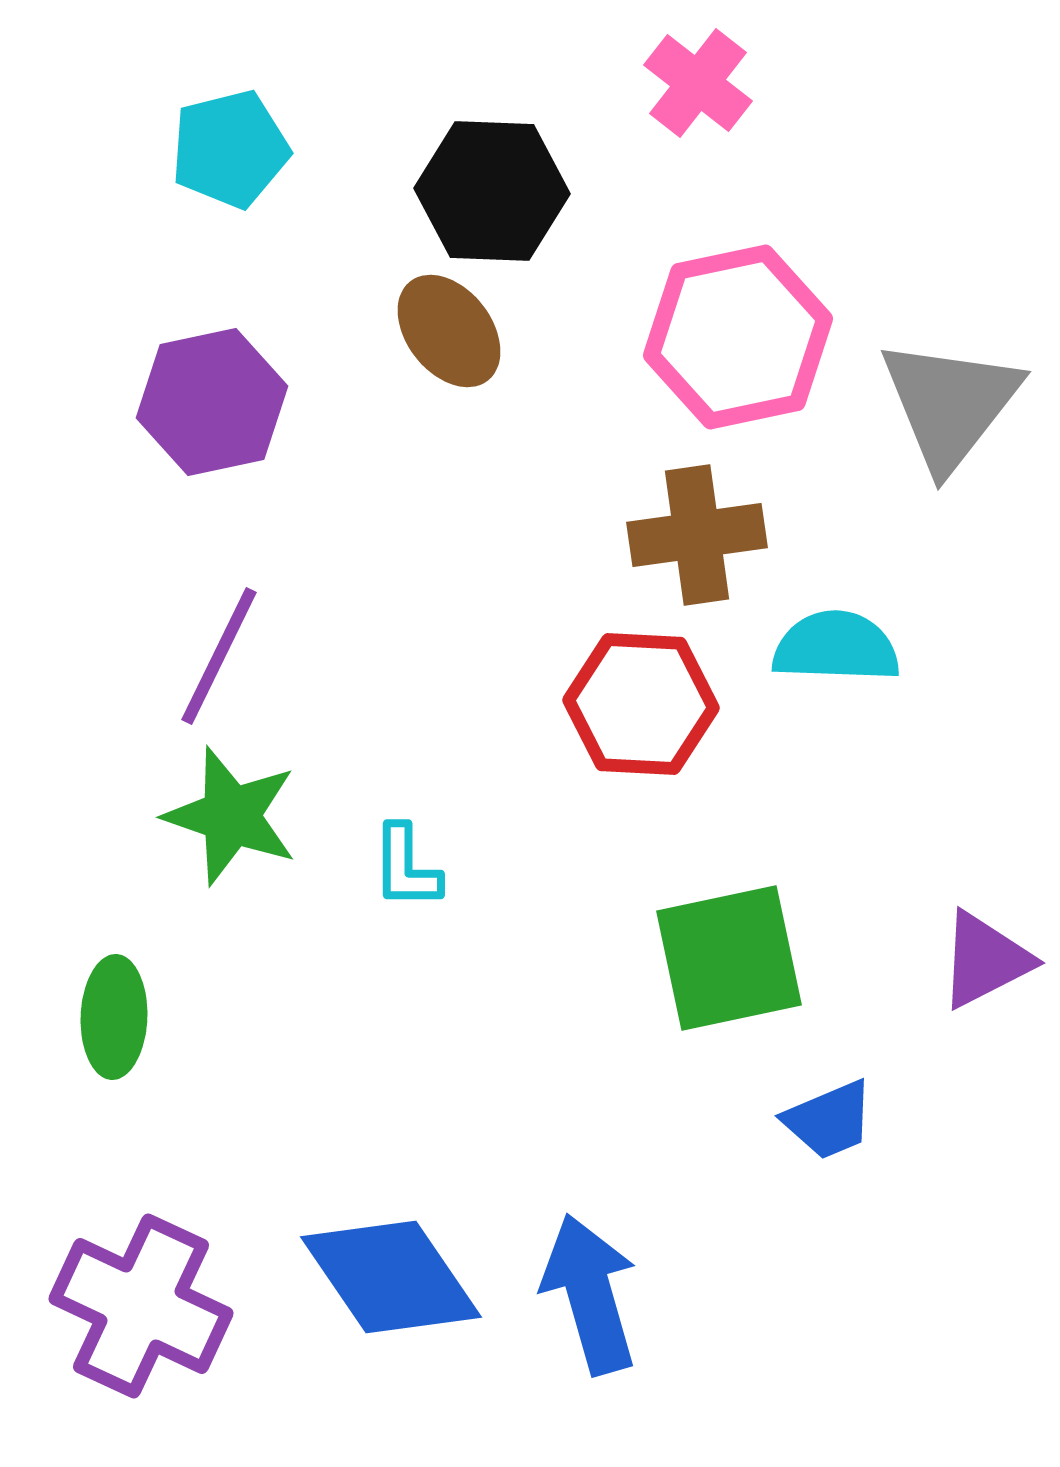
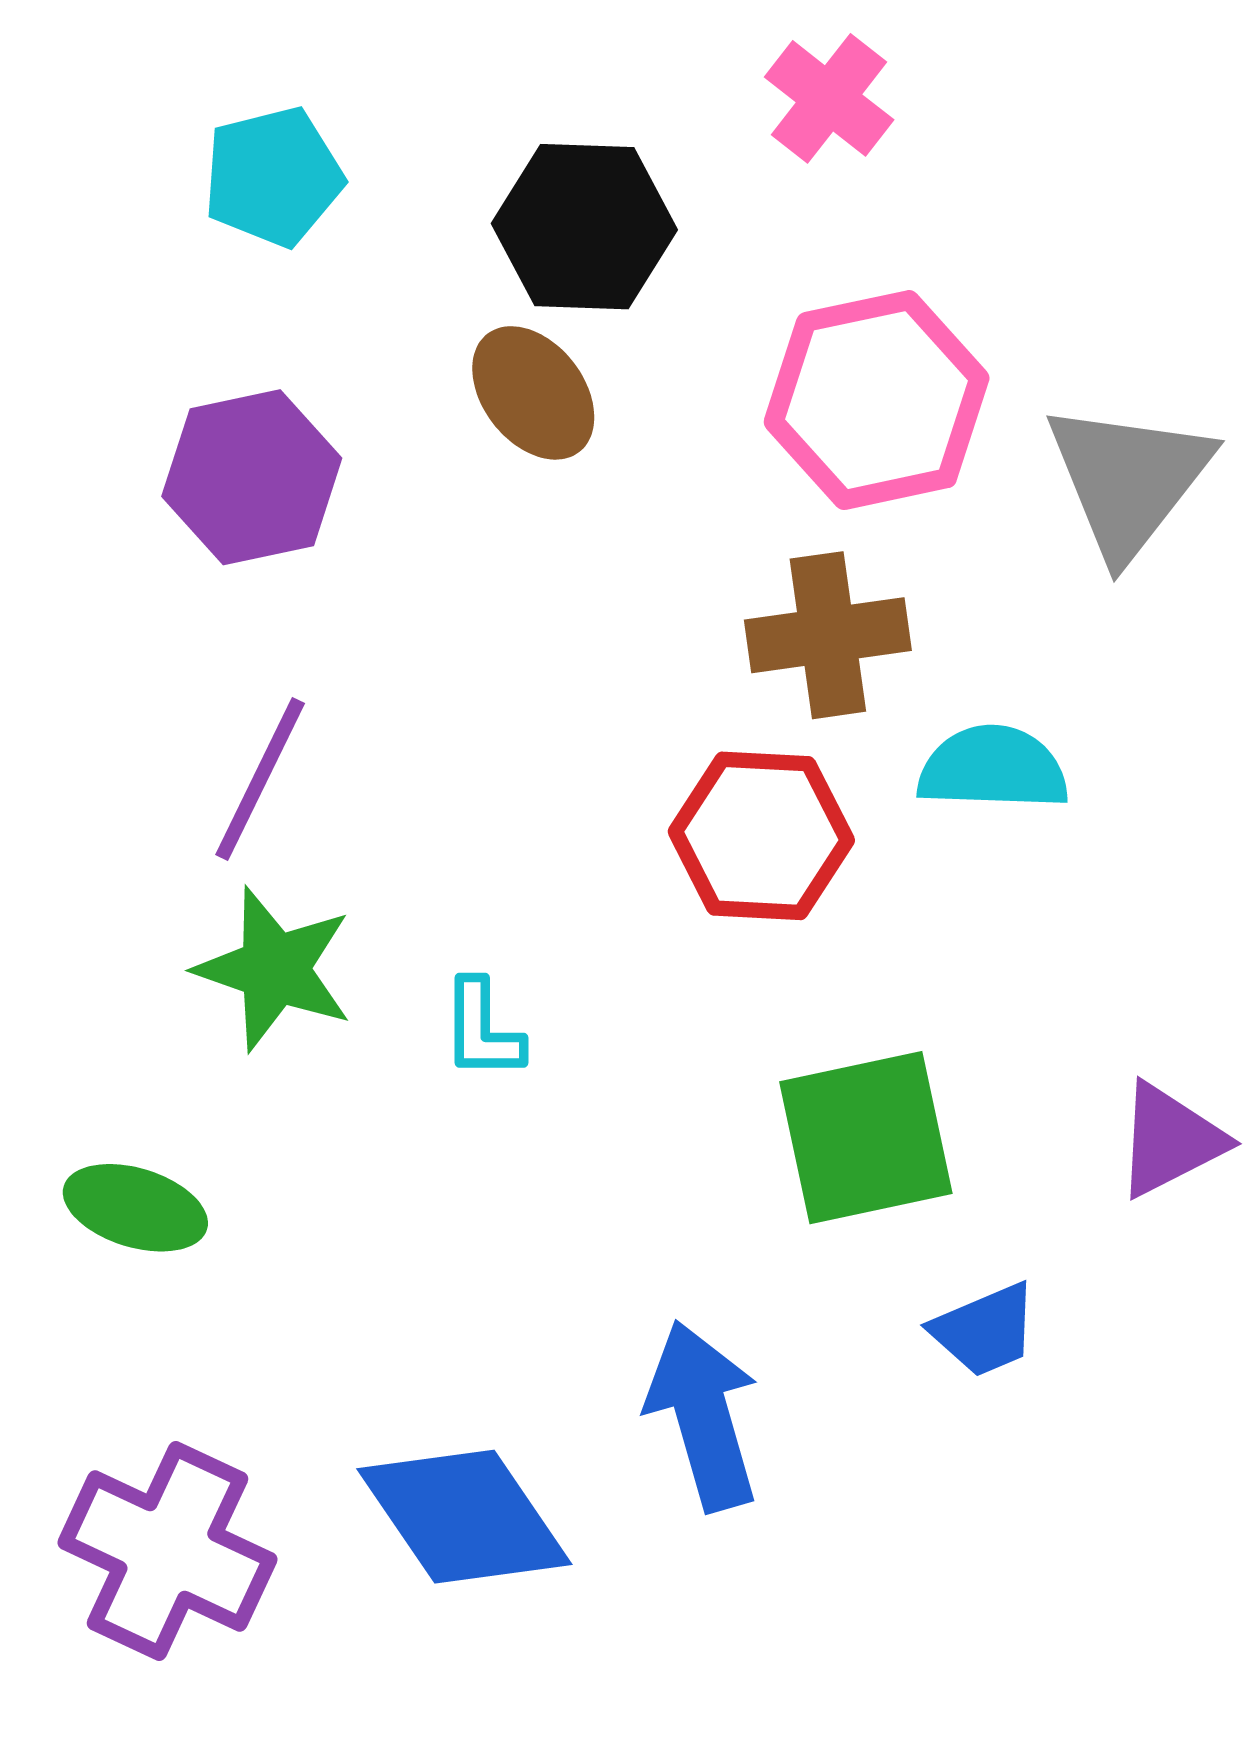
green ellipse: (114, 1017) -> (135, 1208), turned -75
blue arrow: (590, 1294) -> (703, 1416), moved

